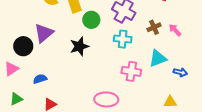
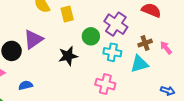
green circle: (91, 20) -> (91, 36), moved
cyan triangle: (158, 58) -> (139, 64), moved
pink cross: (131, 71) -> (105, 84), moved

